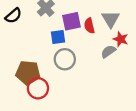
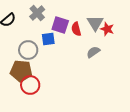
purple square: (71, 21) -> (60, 25), turned 30
red star: (121, 39) -> (107, 29), moved
gray circle: (65, 59) -> (28, 50), moved

